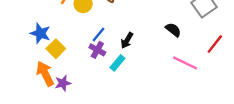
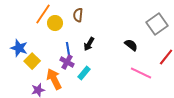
blue line: (98, 34) -> (68, 49), turned -48
black arrow: (127, 40) -> (89, 44), moved
orange arrow: (45, 74) -> (54, 79), moved

